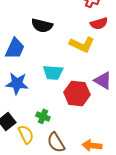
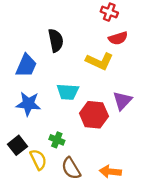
black semicircle: (42, 25) -> (56, 40), turned -115
purple triangle: (103, 80) -> (122, 101), turned 42

